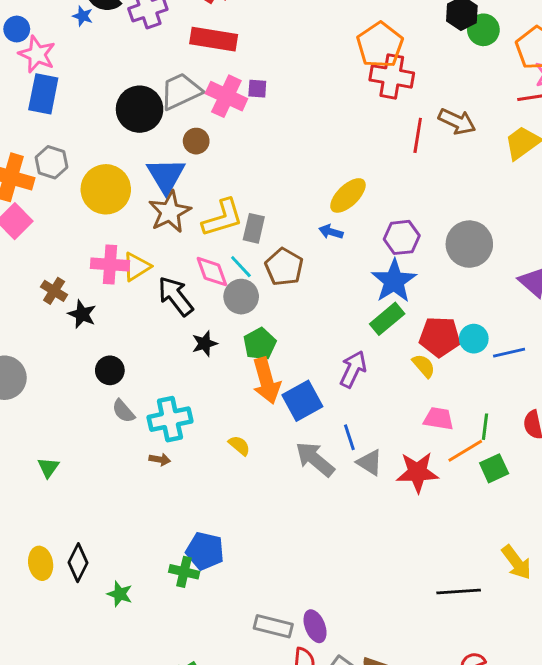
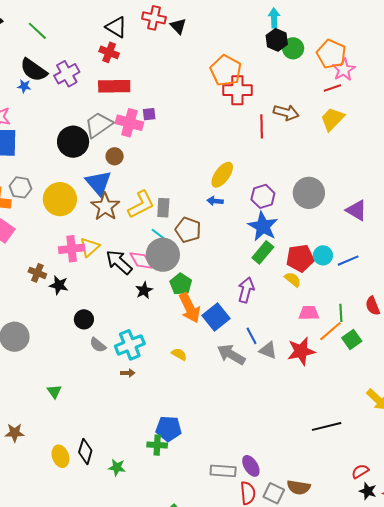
pink diamond: (212, 272) -> (141, 260), moved
gray circle: (241, 297) -> (163, 255), size x1.4
black line: (459, 591) -> (327, 426), moved

